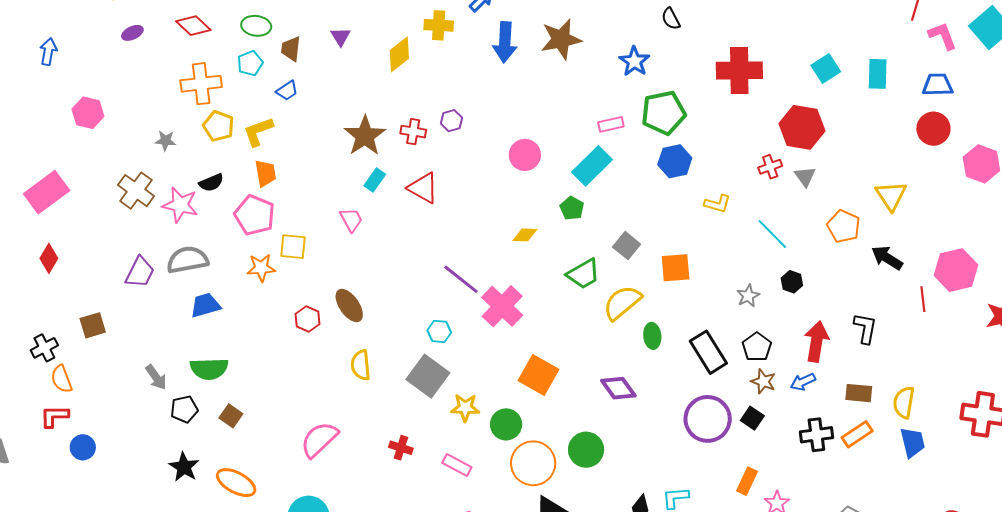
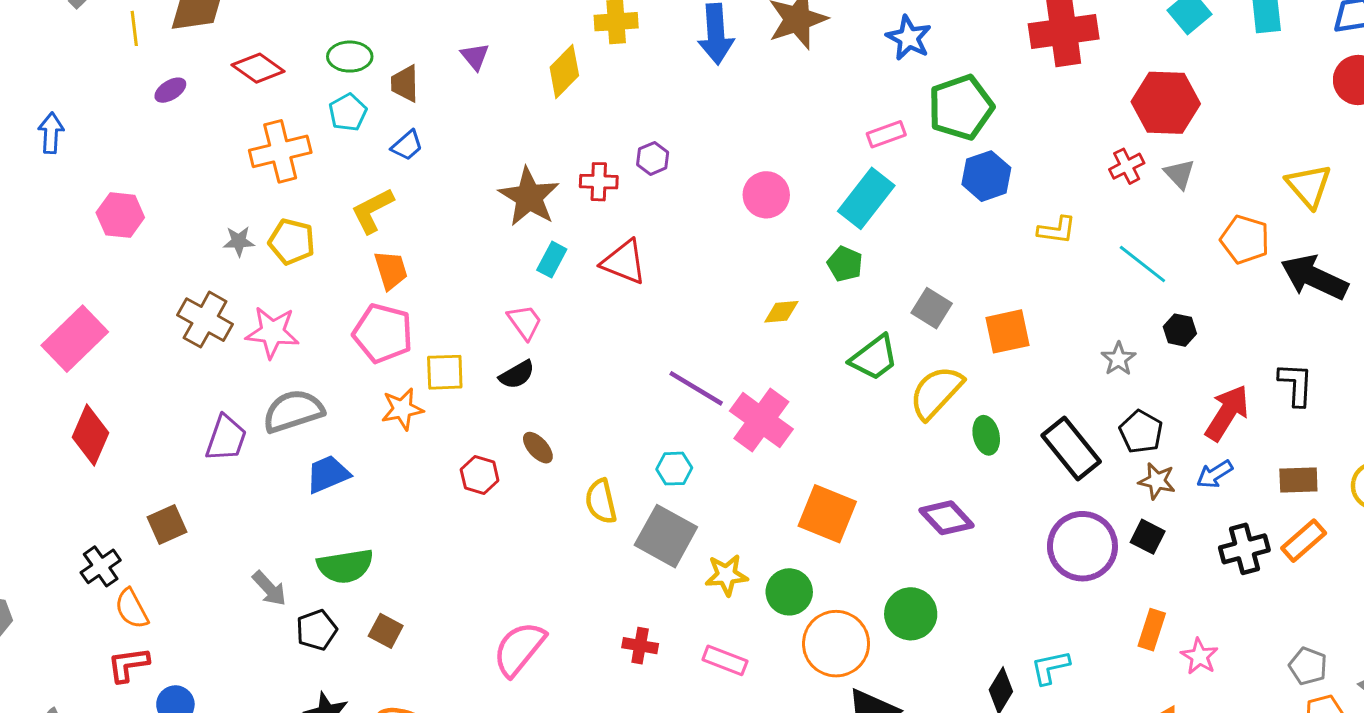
yellow pentagon: (218, 126) -> (292, 242), moved
black semicircle: (211, 183) -> (517, 375), moved
red diamond: (49, 258) -> (91, 435), size x1.4
black arrow: (887, 258) -> (1314, 277), size x1.4
brown ellipse: (349, 306) -> (538, 448), size x0.7
red arrow: (817, 342) -> (1227, 413), turned 30
yellow semicircle: (361, 365) -> (601, 501), moved

